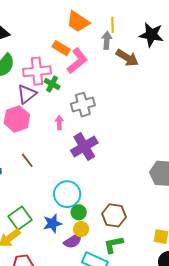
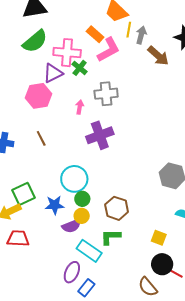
yellow line: (112, 25) -> (129, 30), moved

